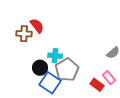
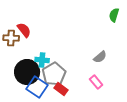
black circle: (40, 68) -> (27, 72), size x1.6
red rectangle: (97, 85) -> (61, 89), moved

